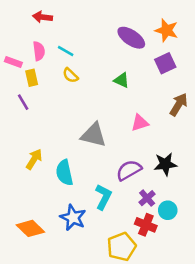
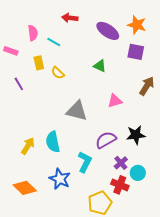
red arrow: (43, 17) -> (70, 18), moved
pink semicircle: (39, 51) -> (33, 33), moved
purple square: (165, 63) -> (136, 52), turned 36
yellow semicircle: (70, 75) -> (58, 73), moved
yellow rectangle: (32, 78) -> (39, 63), moved
yellow arrow: (34, 159) -> (28, 146), moved

